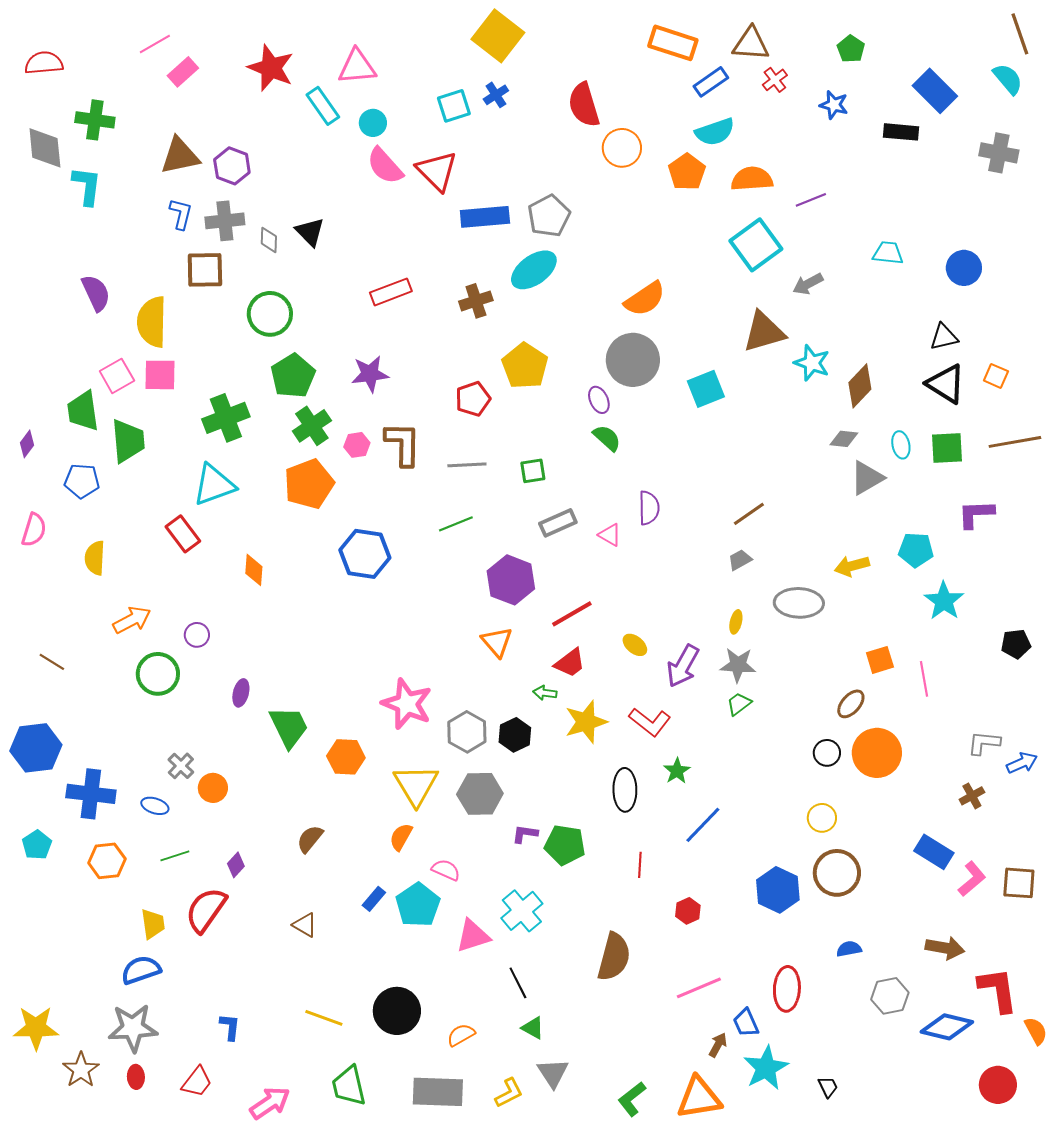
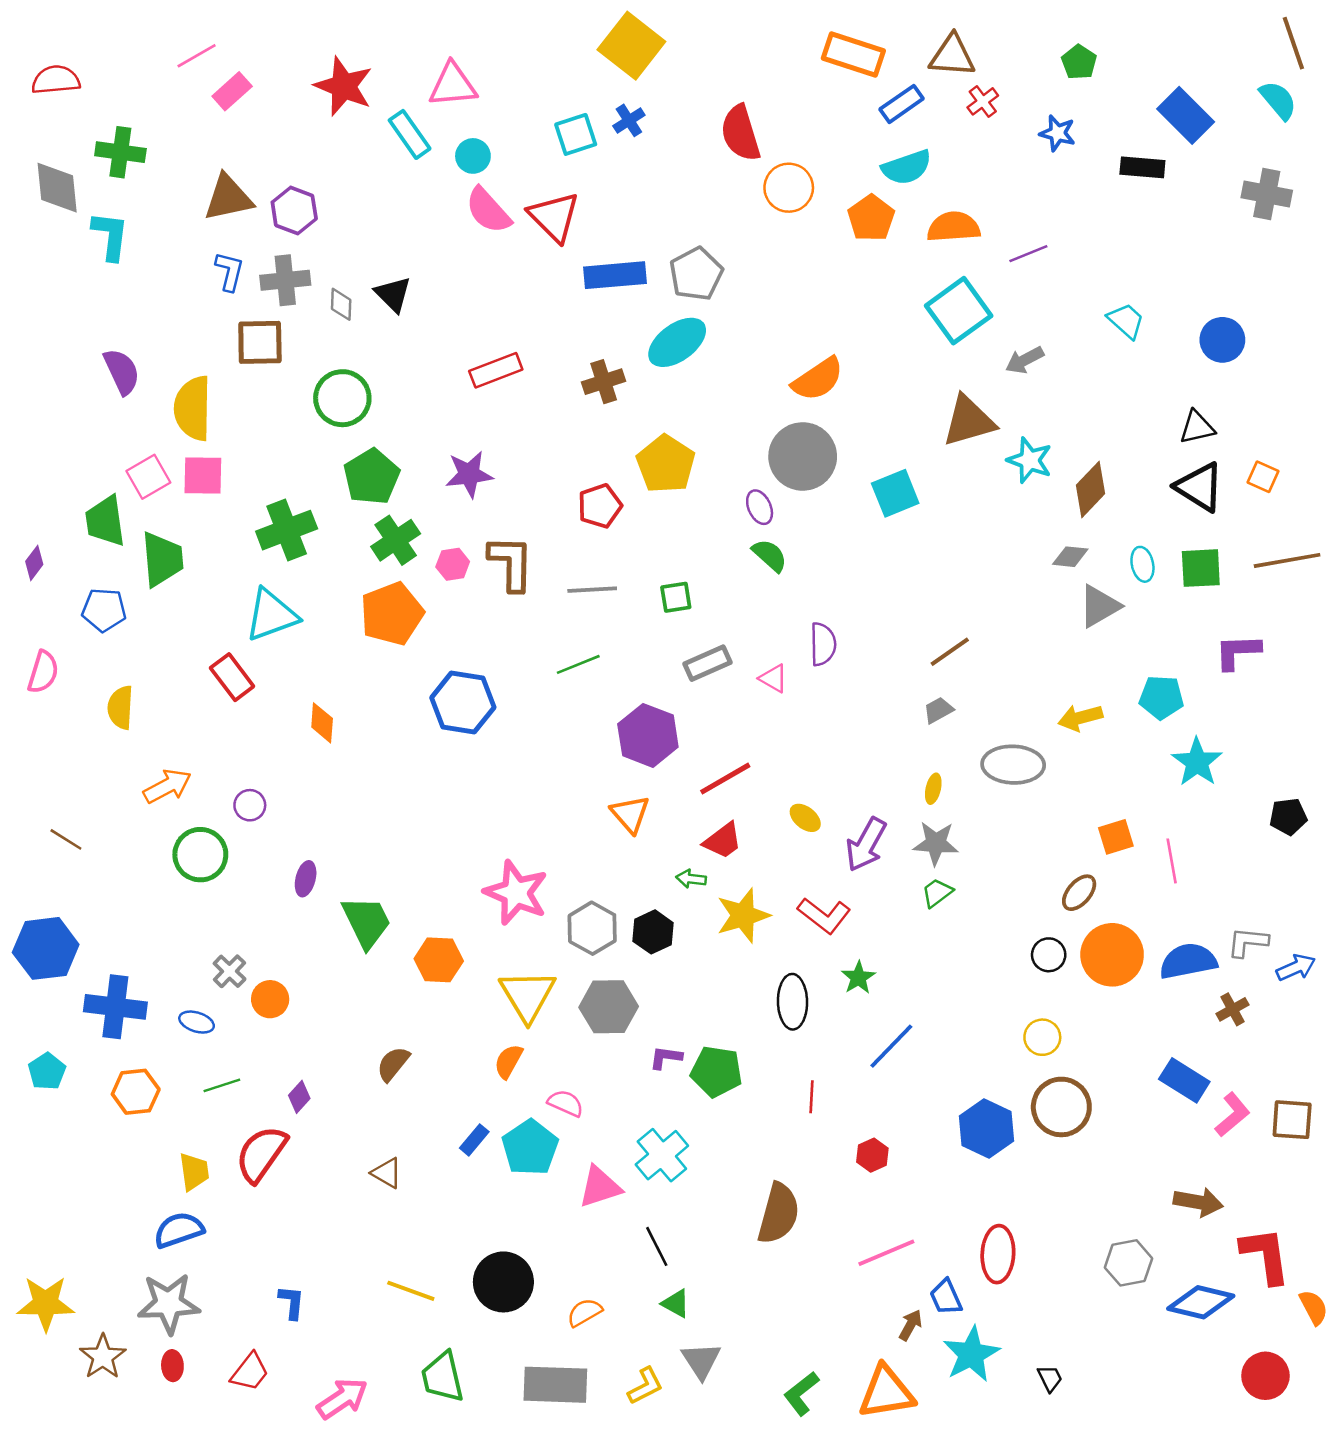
cyan trapezoid: (888, 253) -> (1126, 321), turned 36
blue semicircle: (849, 949) -> (1188, 961), moved, size x1.8

